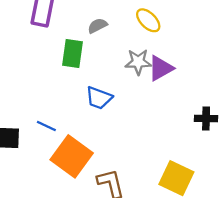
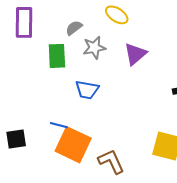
gray star: (138, 62) -> (94, 48), moved
blue line: (46, 126) -> (59, 125), moved

